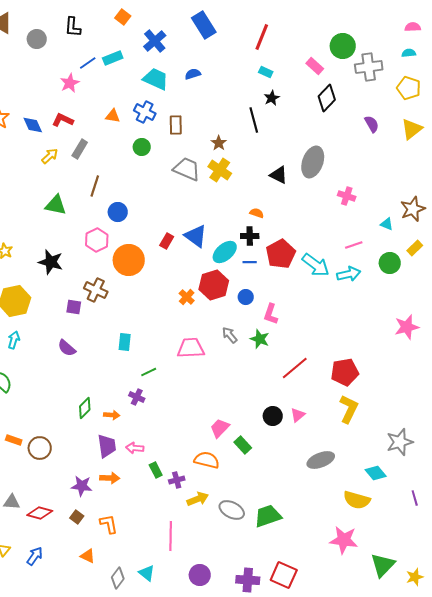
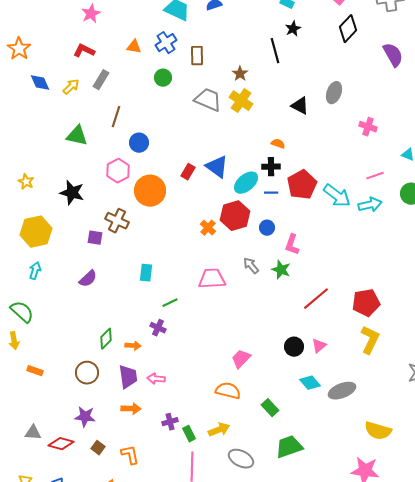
blue cross: (145, 112) -> (166, 43), turned 30
purple semicircle: (372, 124) -> (393, 55), size x1.4
blue diamond: (33, 125) -> (40, 83), moved
gray ellipse: (313, 162) -> (334, 93), size x0.7
purple semicircle: (67, 348) -> (88, 279), turned -84
green rectangle: (243, 445) -> (270, 408), moved
brown circle: (40, 448) -> (87, 373), moved
green rectangle: (156, 470) -> (189, 434), moved
cyan diamond: (376, 473) -> (310, 383), moved
purple cross: (177, 480) -> (170, 422), moved
purple star: (82, 486) -> (85, 417), moved
gray ellipse: (232, 510) -> (241, 459), moved

